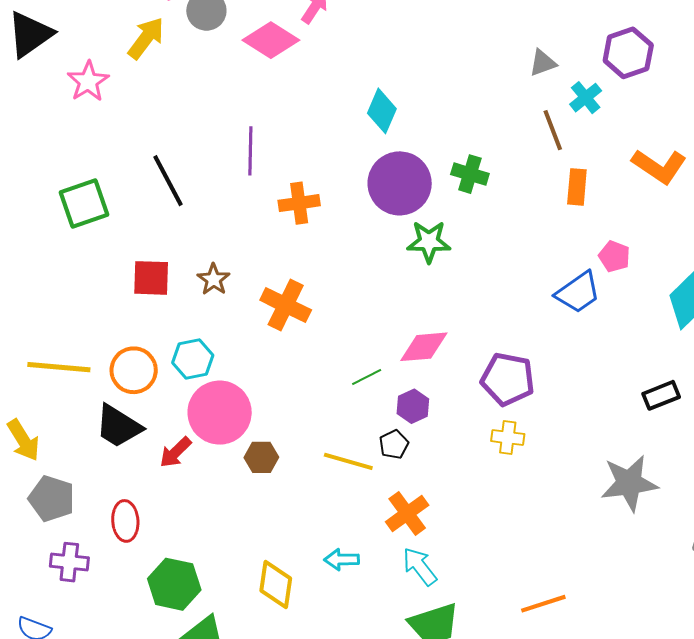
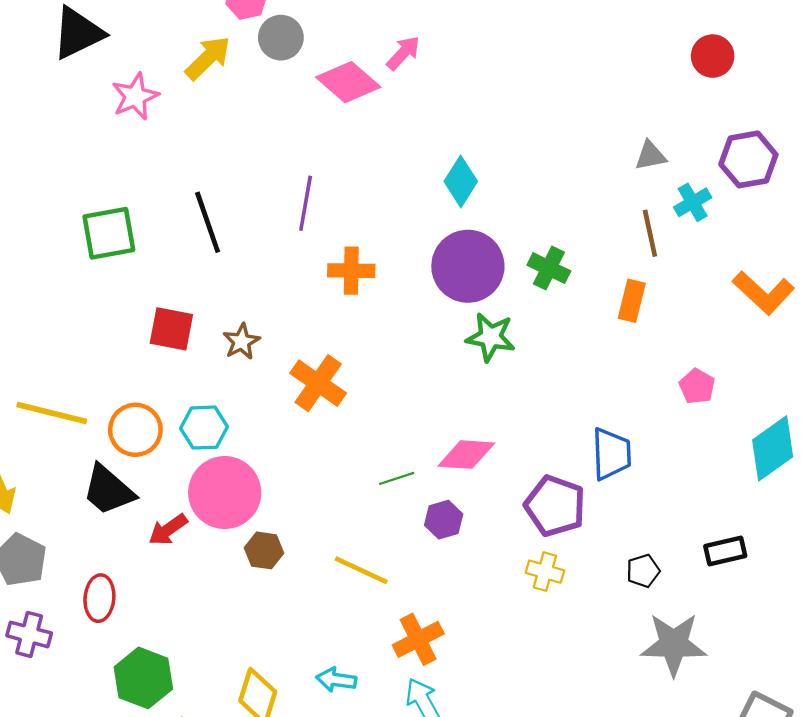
orange rectangle: (577, 187) -> (632, 301), moved
blue trapezoid: (578, 292) -> (611, 454), moved, turned -66
black pentagon: (394, 444) -> (643, 571), moved

